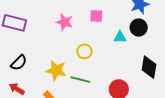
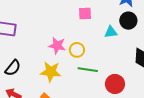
pink star: (64, 22) -> (57, 46), moved
green line: (80, 80) -> (88, 70), moved

